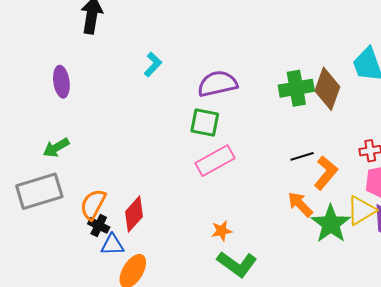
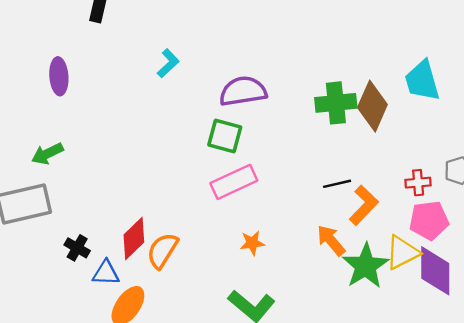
orange semicircle: (93, 204) -> (162, 251), moved
black cross: (99, 225) -> (77, 248), moved
orange star: (222, 231) -> (252, 243), moved

